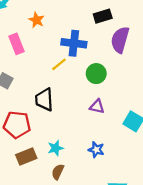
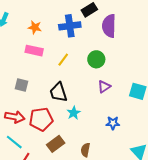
blue cross: (74, 43) -> (70, 26), moved
pink rectangle: (16, 44) -> (34, 51), moved, turned -42
purple triangle: (97, 106) -> (104, 87), turned -32
cyan star: (56, 148) -> (74, 113), moved

